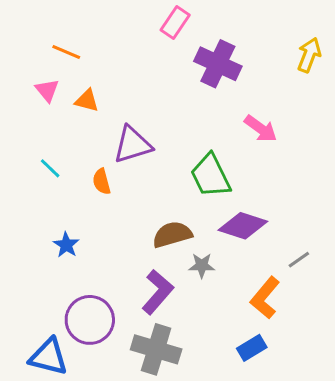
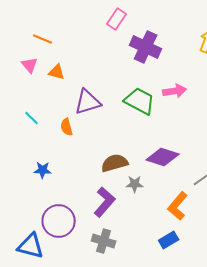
pink arrow: (261, 129) -> (175, 91), turned -45
green trapezoid: (211, 176) -> (140, 101), moved, turned 144
blue star: (66, 245) -> (43, 170), turned -30
gray cross: (156, 349) -> (104, 241), size x0.7

